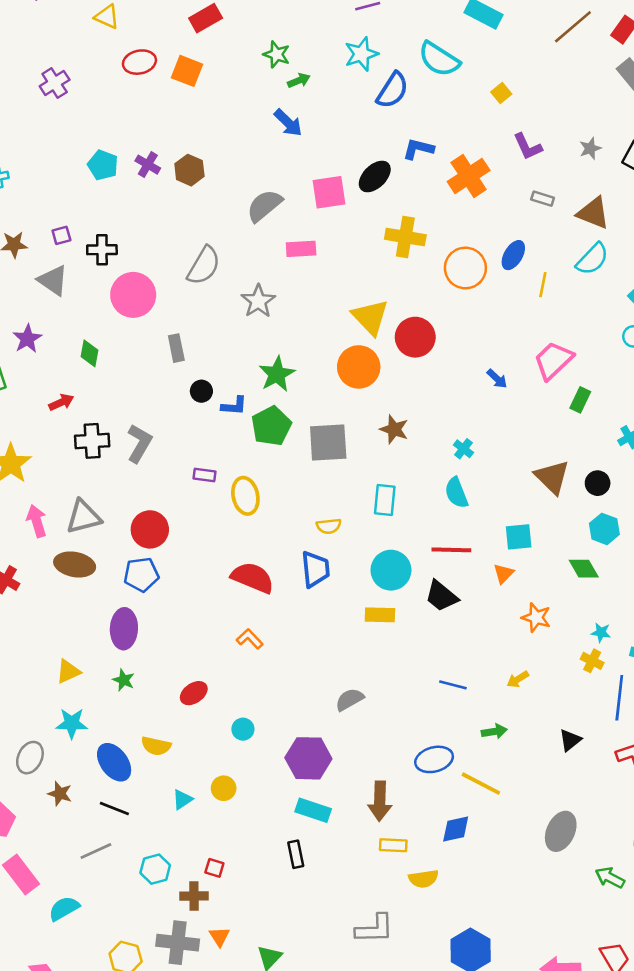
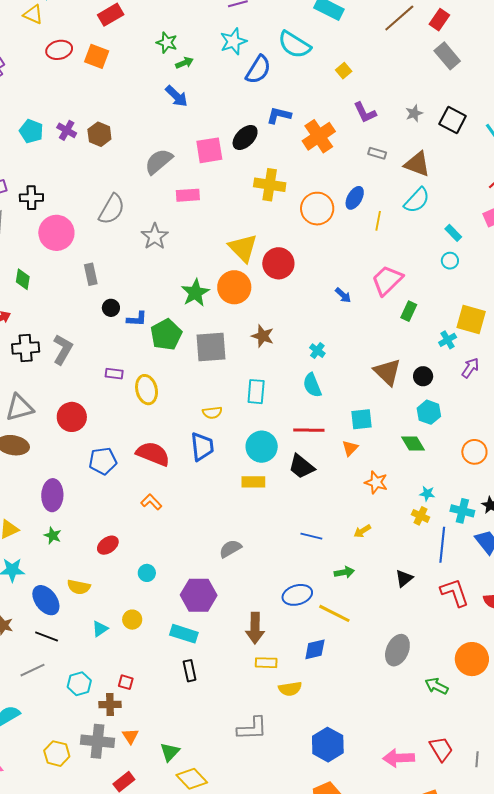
green star: (277, 374) -> (195, 293), moved
blue pentagon: (141, 575) -> (103, 461), moved
cyan rectangle: (313, 810) -> (184, 634), moved

